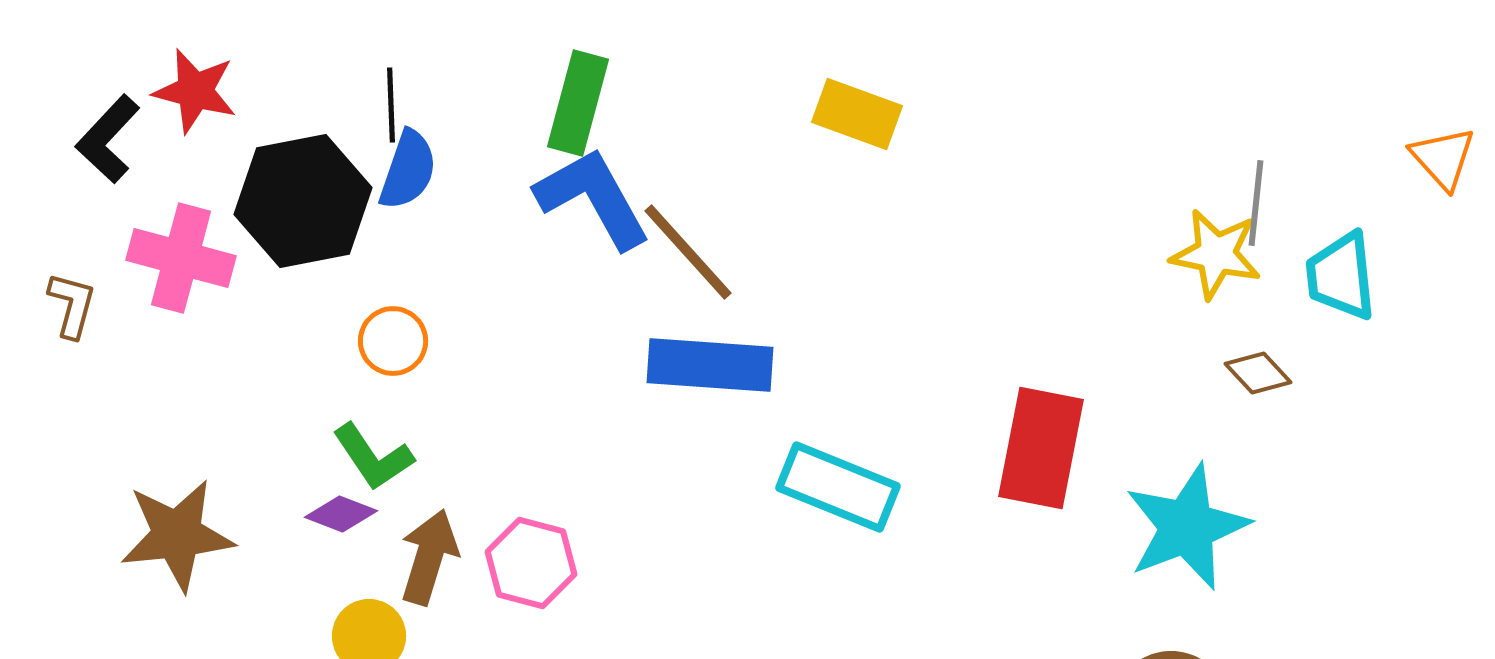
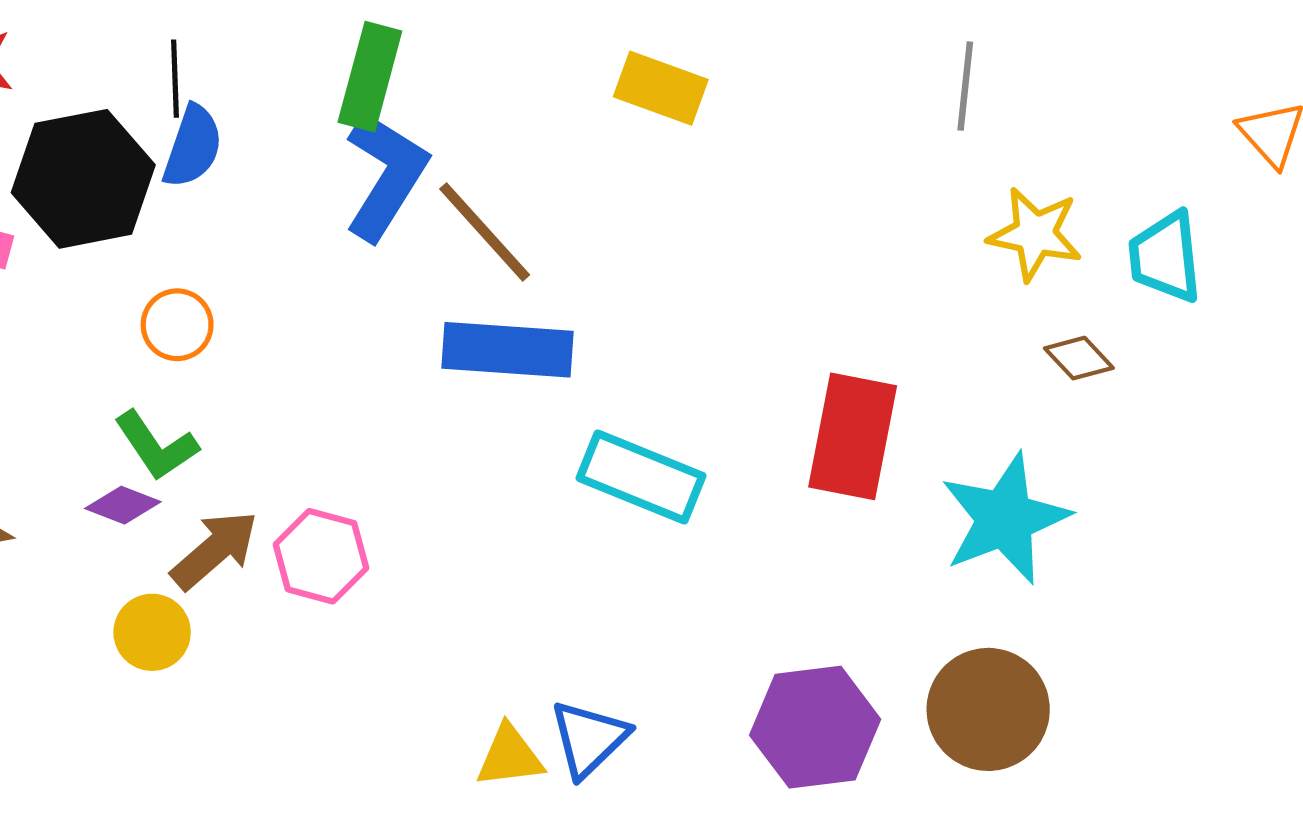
blue L-shape: (593, 198) -> (386, 176), turned 61
gray line: (1256, 203) -> (965, 86), moved
brown arrow: (429, 557) -> (215, 550), turned 32

